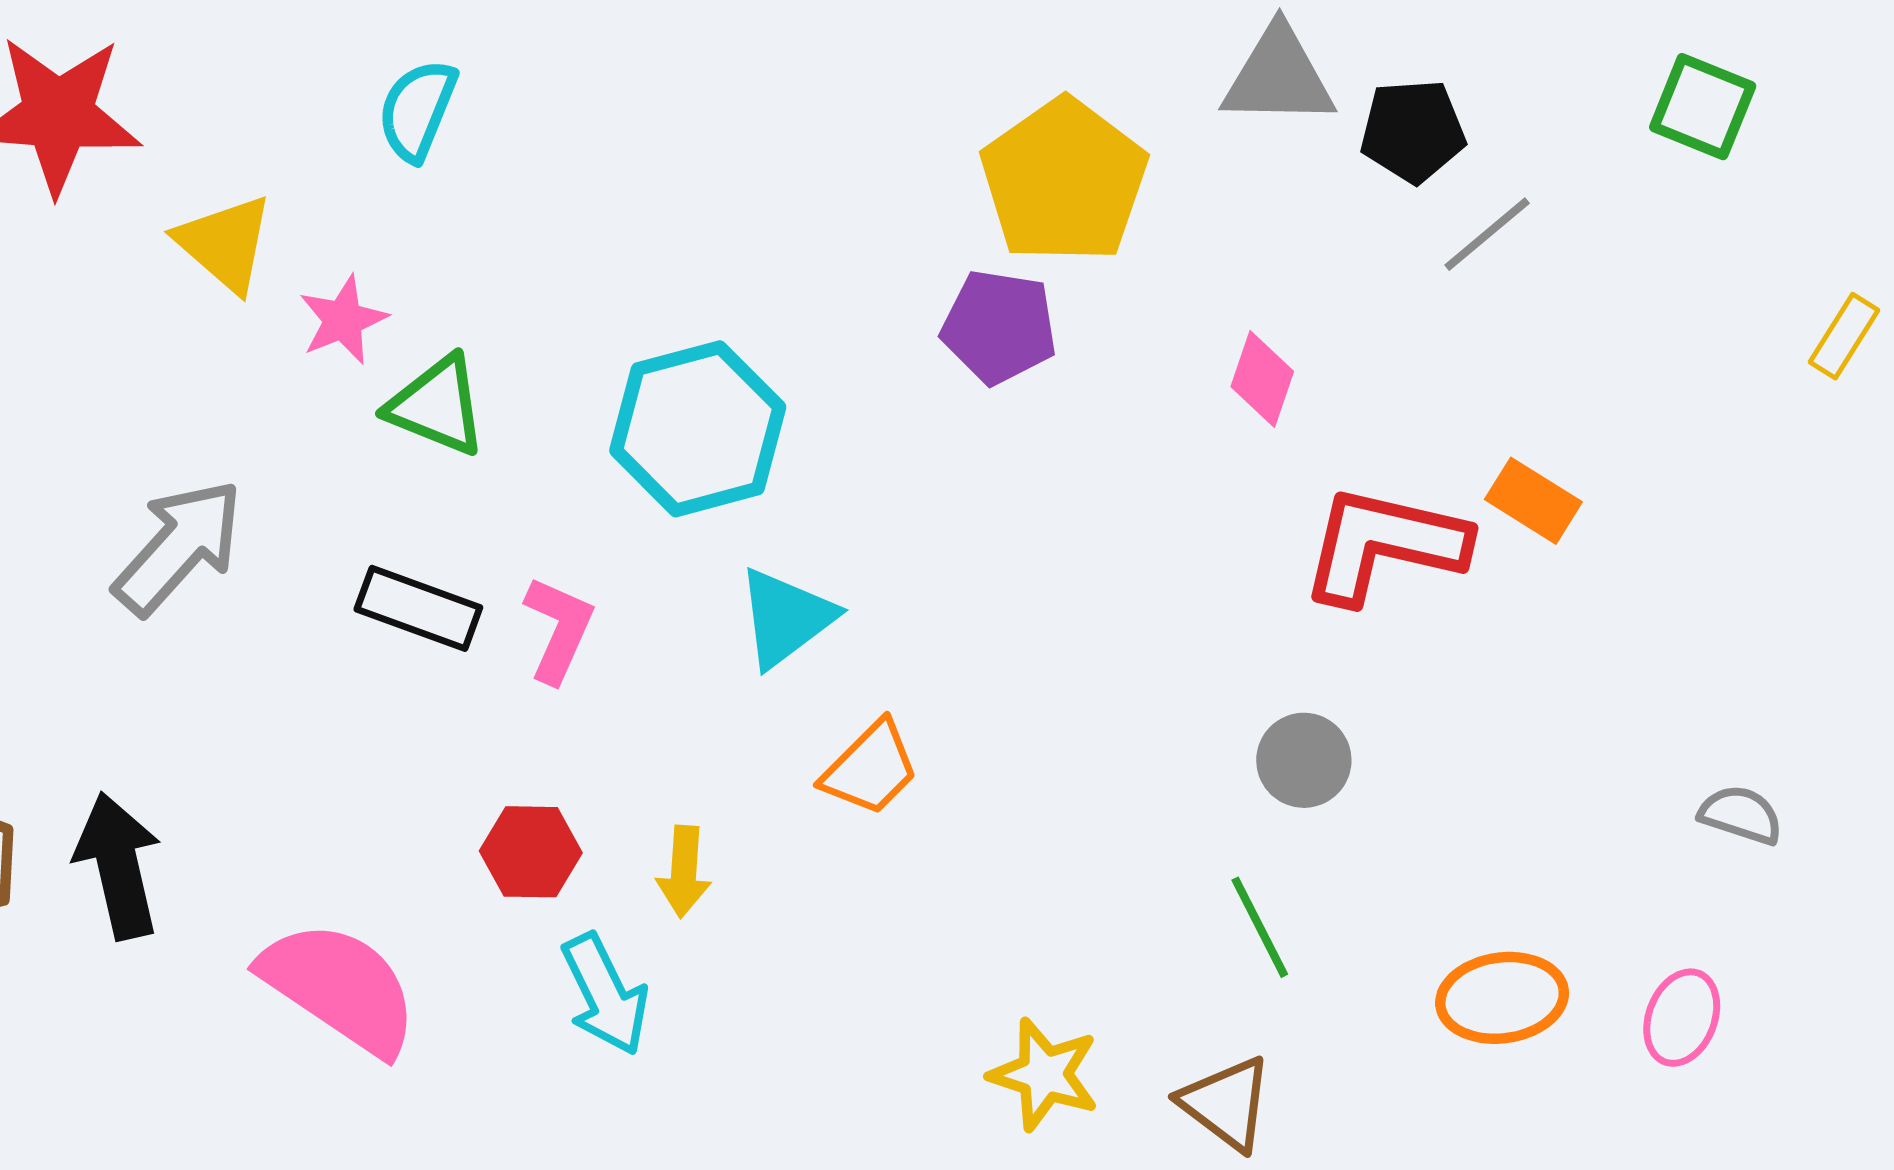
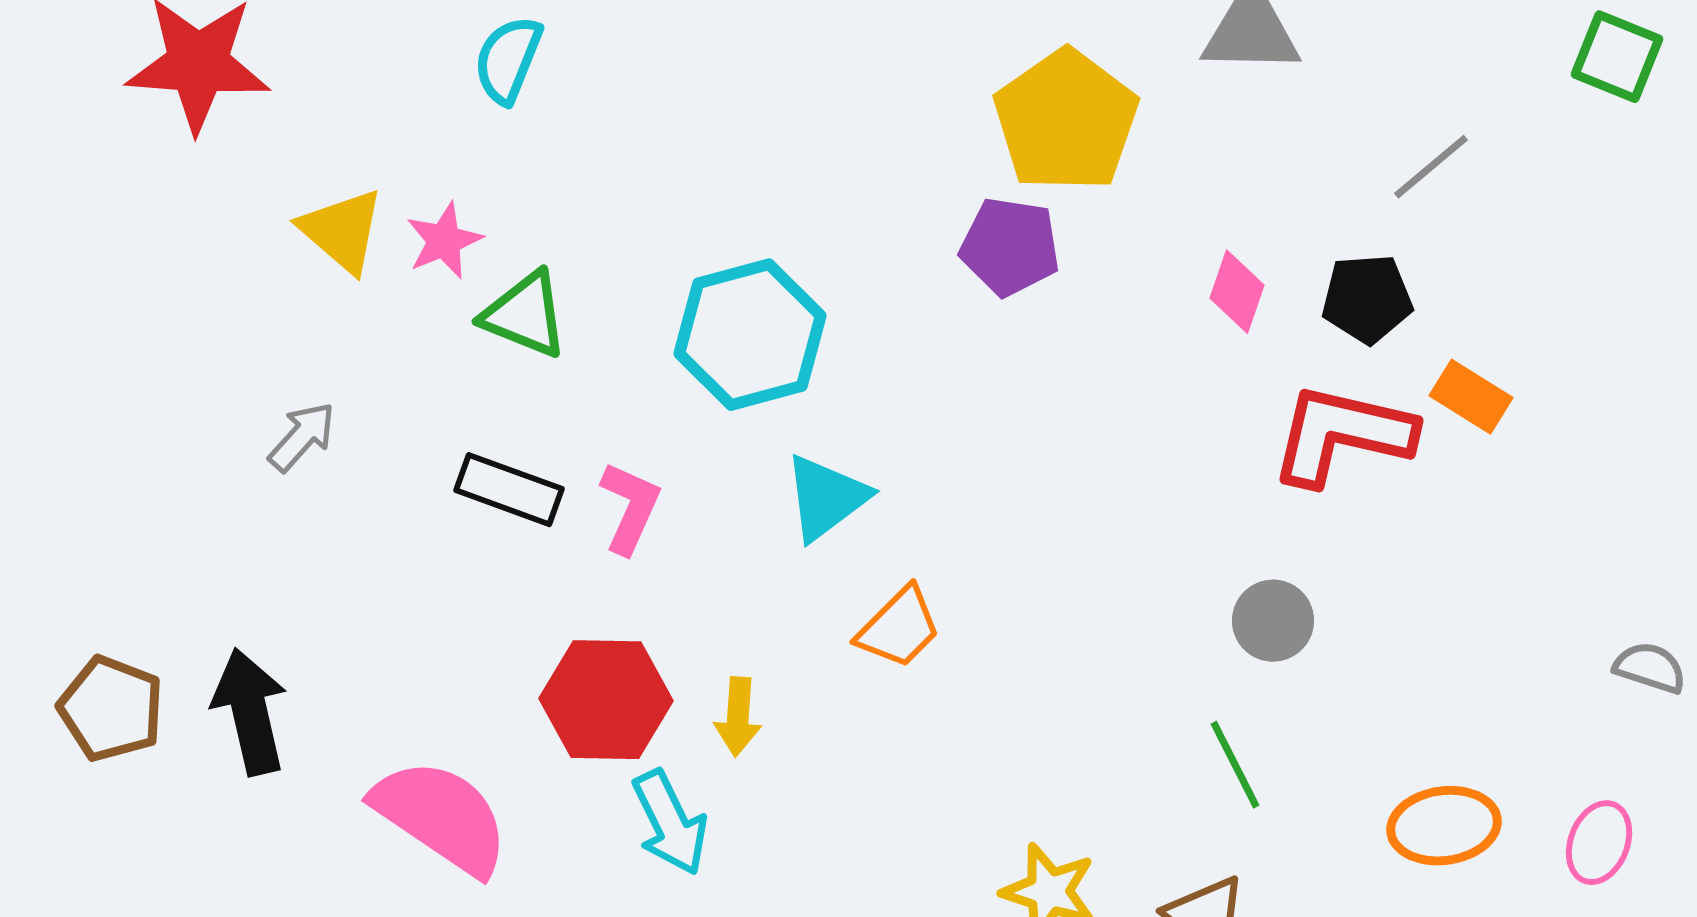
black pentagon: (1413, 131) -> (1367, 299), moved
yellow triangle: (225, 243) -> (342, 231), moved
gray arrow: (179, 547) -> (302, 437), size x0.6
red hexagon: (531, 852) -> (606, 700), size x1.5

